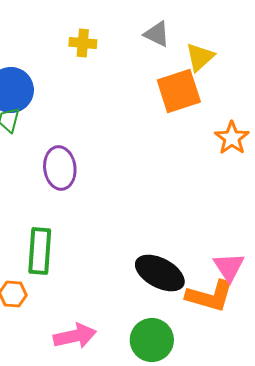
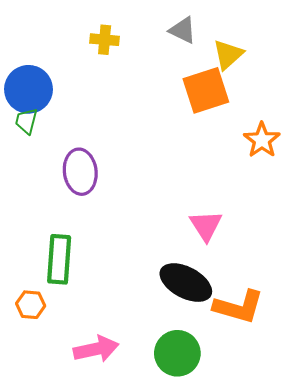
pink triangle: (229, 267) -> (206, 226), moved

